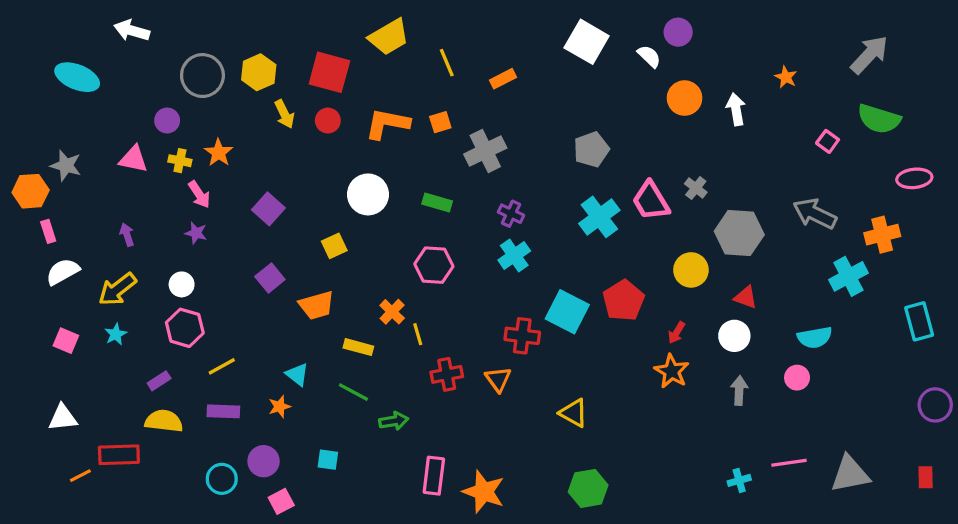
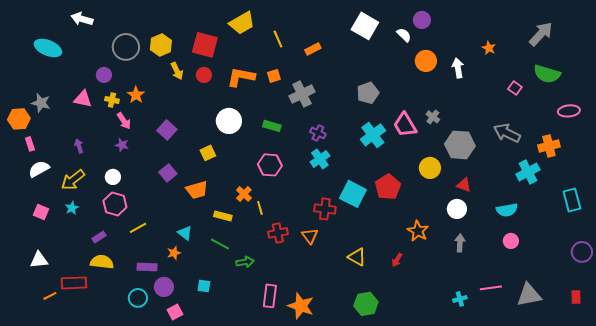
red arrow: (677, 333) -> (397, 260), moved
pink circle: (797, 378) -> (511, 241), moved
purple rectangle: (223, 411) -> (147, 267), moved

